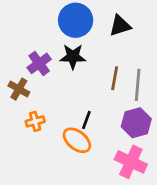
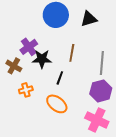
black star: (73, 57) -> (42, 59), moved
brown line: (115, 78) -> (72, 53), moved
black line: (86, 120) -> (60, 78), moved

